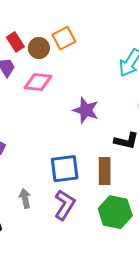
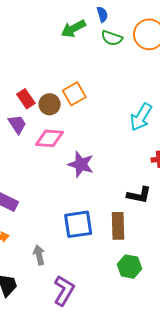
purple star: (86, 110) -> (81, 164), moved
purple L-shape: (65, 205) -> (64, 291), moved
green hexagon: (115, 212) -> (130, 267), size x0.7

